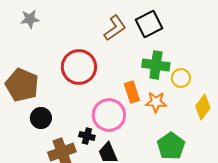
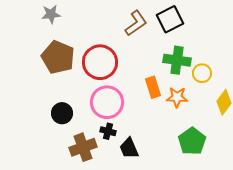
brown pentagon: (22, 85) -> (58, 57), moved
pink circle: (109, 115) -> (107, 102), moved

